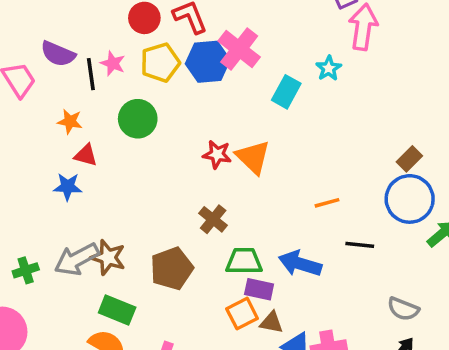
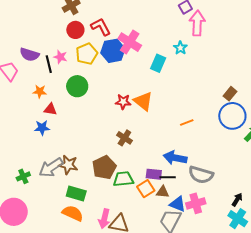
black line: (360, 245) -> (168, 177), moved
green trapezoid: (244, 261) -> (123, 179), moved
gray semicircle: (403, 309) -> (201, 175), moved, size x1.4

